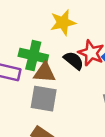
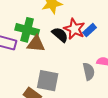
gray square: (44, 99) -> (48, 81), moved

